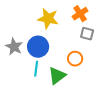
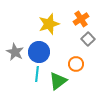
yellow star: (48, 19) -> (49, 24), turned -30
gray square: (87, 34) -> (88, 39), turned 32

